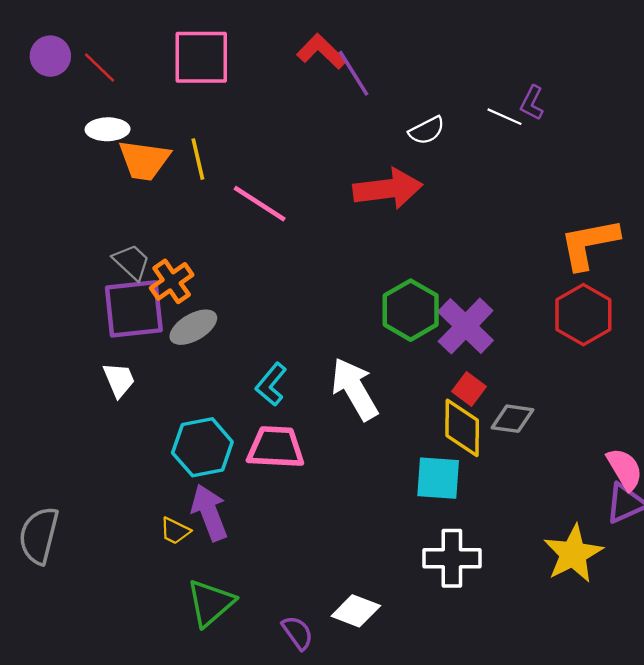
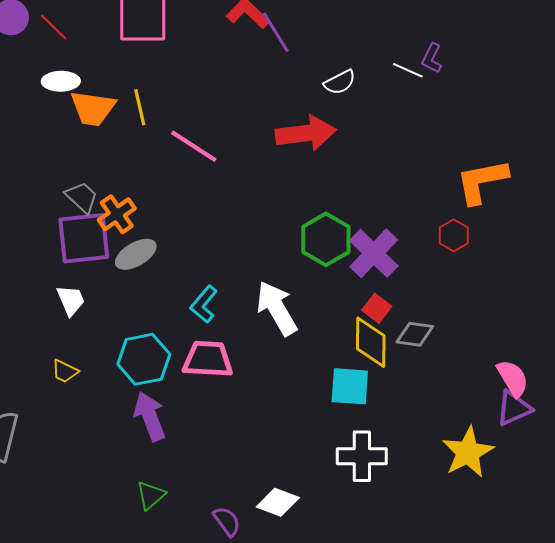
red hexagon: (583, 315) -> (454, 235), moved, size x0.6
yellow trapezoid: (175, 531) -> (65, 371), moved
green triangle: (210, 603) -> (151, 495), size x0.7

